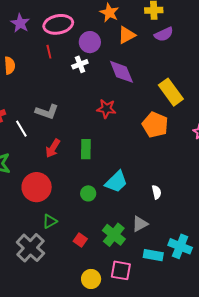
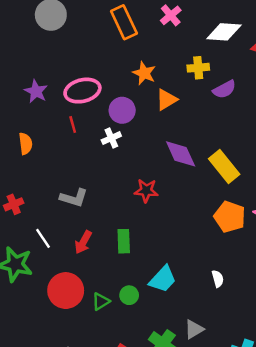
purple semicircle: (164, 34) -> (224, 89), moved
purple diamond: (121, 72) -> (181, 154), moved
orange pentagon: (155, 125) -> (230, 217), moved
white line: (21, 129) -> (43, 238), moved
white semicircle: (157, 192) -> (218, 279), moved
green triangle: (50, 221) -> (101, 302), moved

